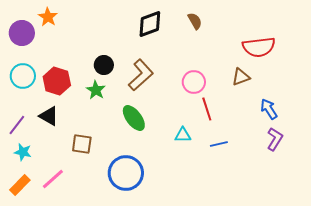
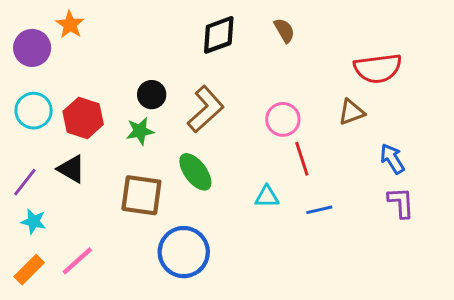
green star: (96, 90) -> (140, 131), turned 30
purple L-shape: (275, 139) -> (401, 202), turned -35
brown square: (82, 144) -> (141, 195), moved, size x1.4

